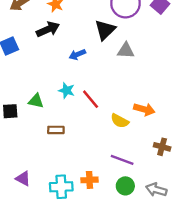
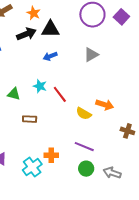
black triangle: (105, 30) -> (50, 29), moved, turned 42
gray triangle: (126, 51) -> (91, 55), turned -35
brown cross: (162, 147) -> (127, 131), moved
orange cross: (90, 180) -> (51, 155), moved
cyan cross: (61, 187) -> (32, 167), turned -36

